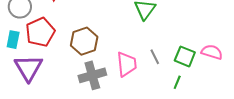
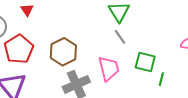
green square: (185, 56) -> (145, 62), moved
gray line: (155, 57) -> (120, 37), moved

